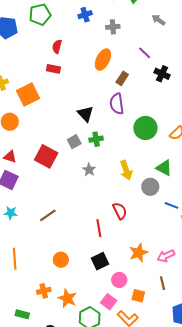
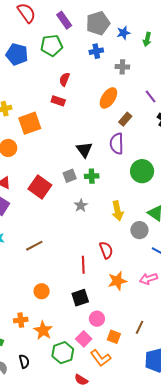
orange star: (138, 253) -> (117, 281), moved
pink arrow: (166, 256) -> (148, 279), moved
brown line: (163, 283) -> (140, 327), turned 32

